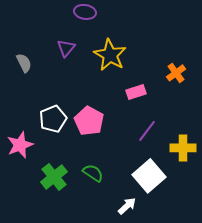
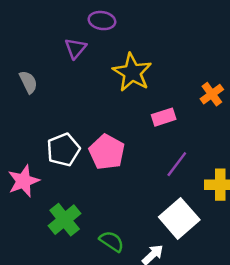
purple triangle: (66, 48) -> (75, 48), moved
green semicircle: (93, 173) -> (112, 241), moved

